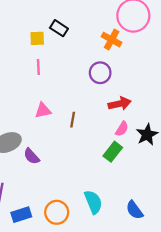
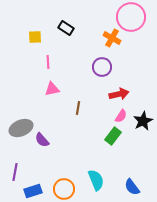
yellow square: (37, 38) -> (35, 37), moved
pink triangle: (43, 110) -> (52, 89), moved

